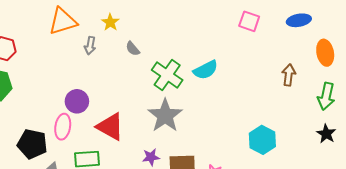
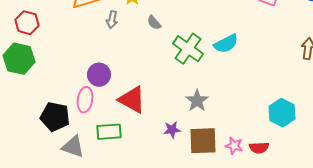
gray star: (165, 116) -> (197, 101), moved, size x0.7

